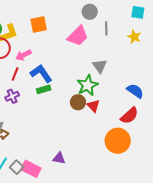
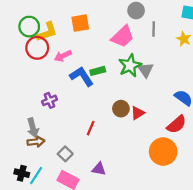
red line: (15, 74) -> (91, 128), moved
green star: (87, 85) -> (130, 65), moved
green rectangle: (44, 89) -> (98, 71), moved
red triangle: (93, 106) -> (138, 113), turned 40
gray square: (17, 167) -> (65, 154), moved

